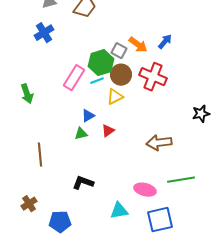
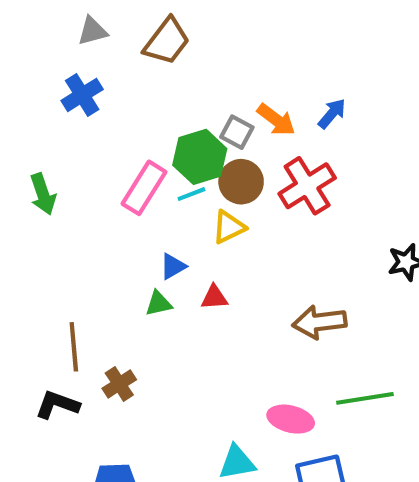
red cross: (153, 77) -> (307, 186), turned 36
green arrow: (27, 94) -> (43, 194), moved
red triangle: (108, 131) -> (214, 297), turned 32
black L-shape: (83, 183) -> (57, 405), moved
brown cross: (29, 204) -> (119, 384), moved

